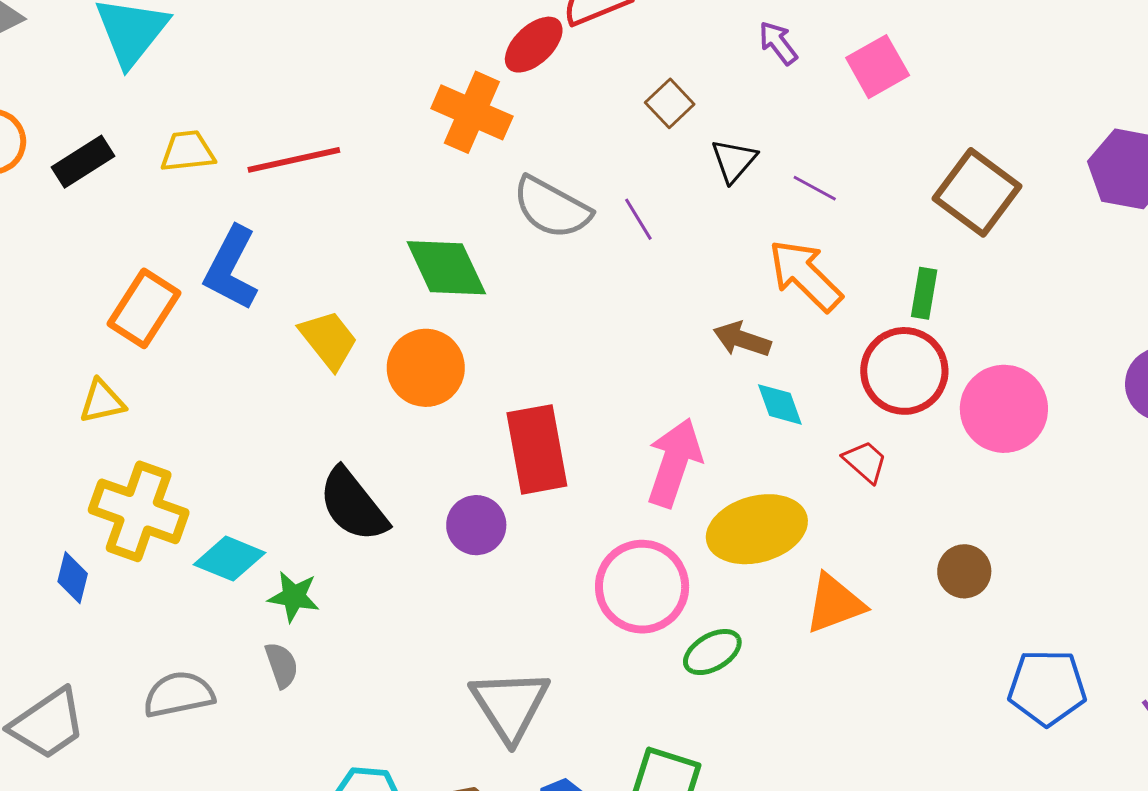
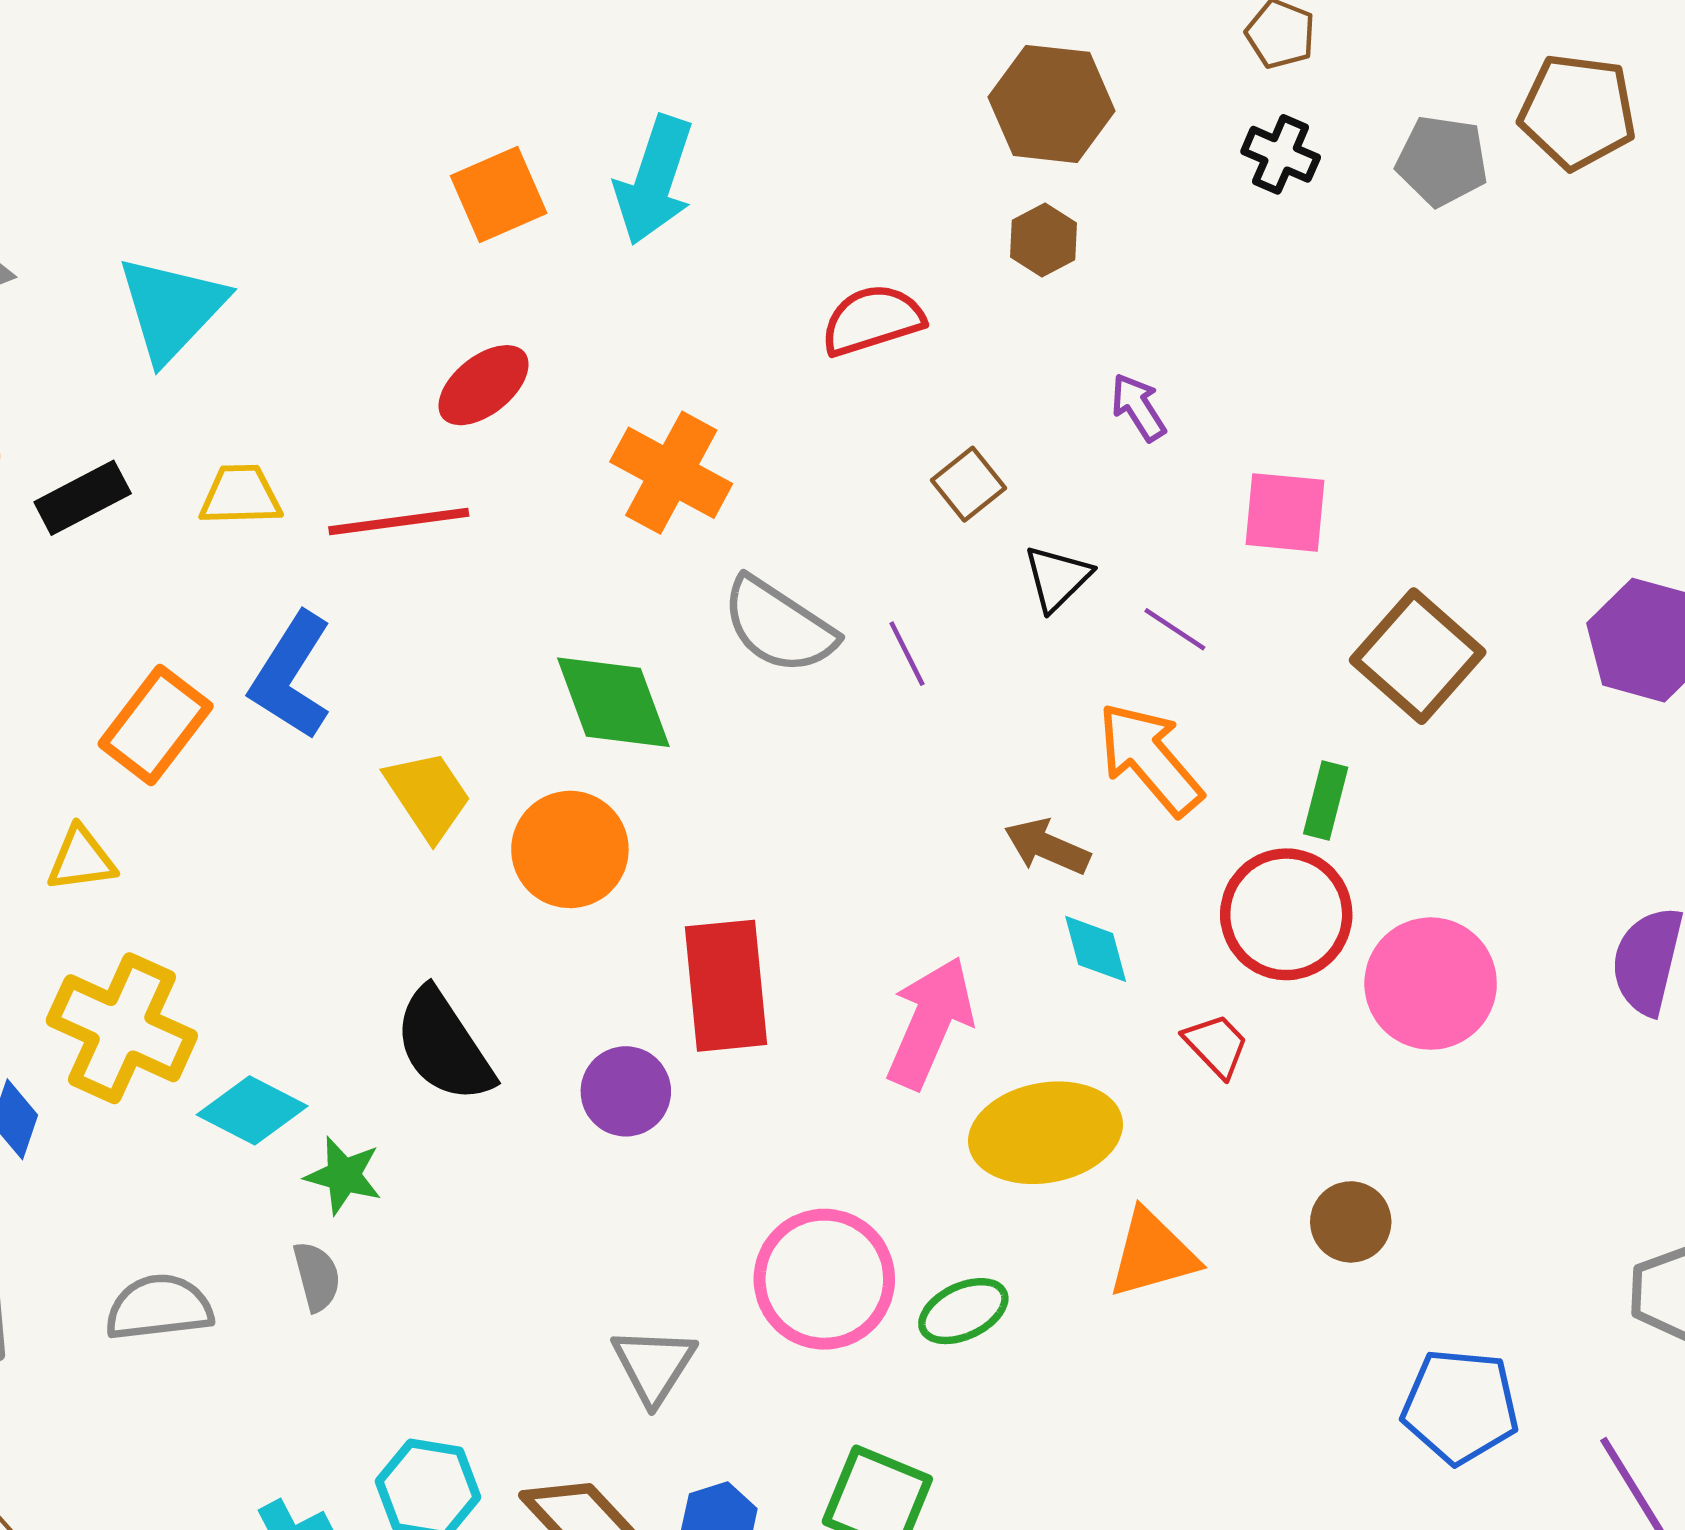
red ellipse: (534, 45) -> (484, 385), moved
pink square: (878, 67) -> (1285, 512), moved, turned 30
pink circle: (642, 587) -> (824, 1279), moved
gray triangle: (510, 705) -> (654, 1365), size x0.7

